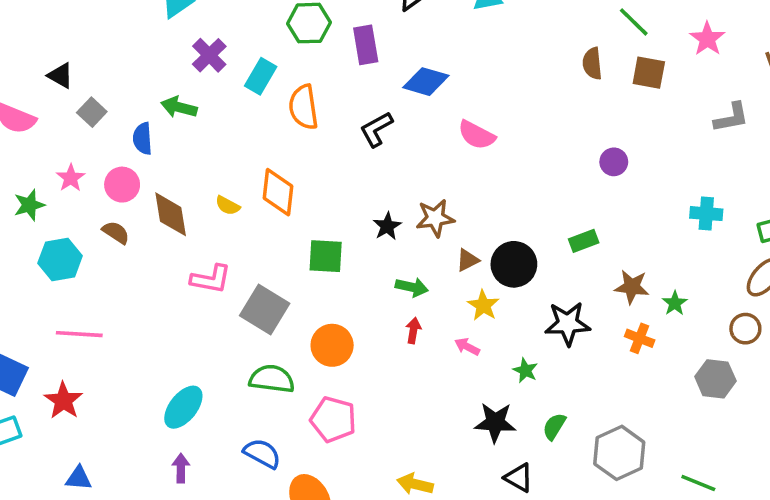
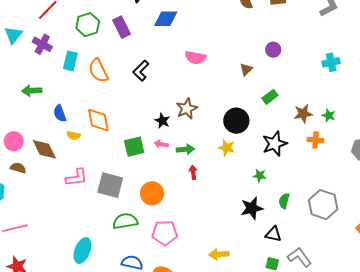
purple cross: (209, 55) -> (42, 44), moved
blue diamond: (426, 82) -> (166, 19), moved
blue semicircle: (143, 139) -> (60, 113), moved
brown triangle: (468, 260) -> (246, 69), moved
pink arrow: (467, 347) -> (161, 144), moved

